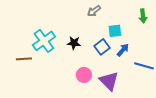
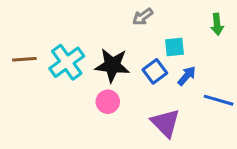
black star: (74, 43) -> (112, 65), size x1.6
brown line: (24, 59) -> (24, 59), moved
pink circle: (84, 75) -> (108, 102), moved

